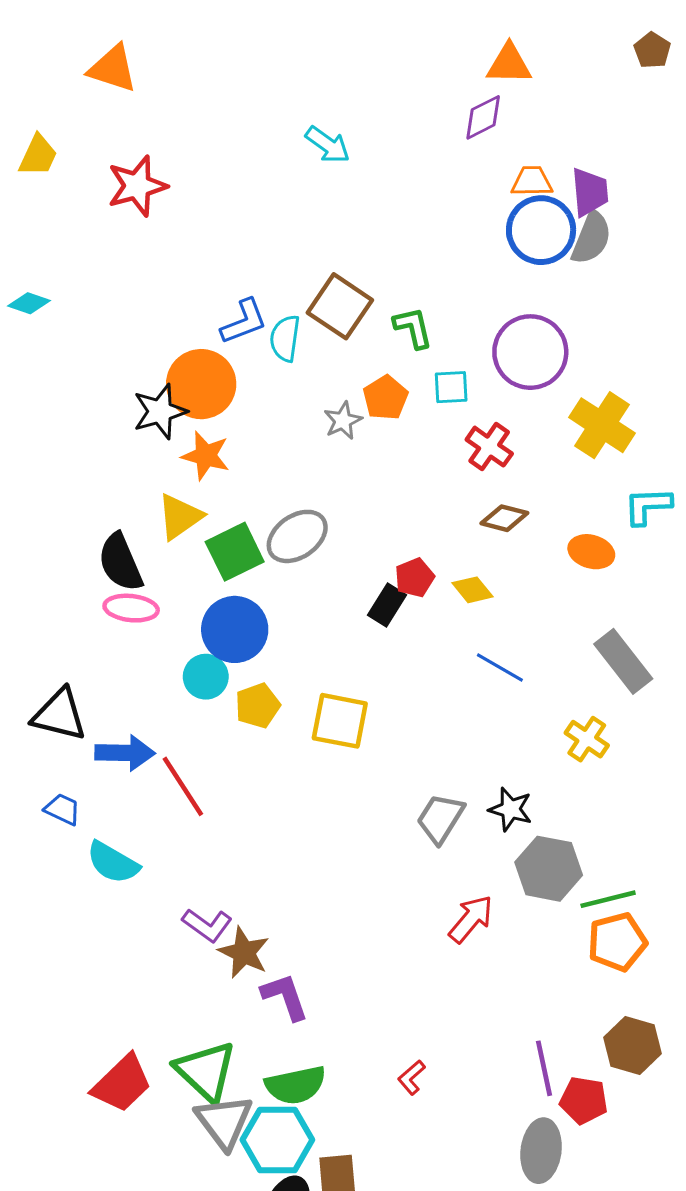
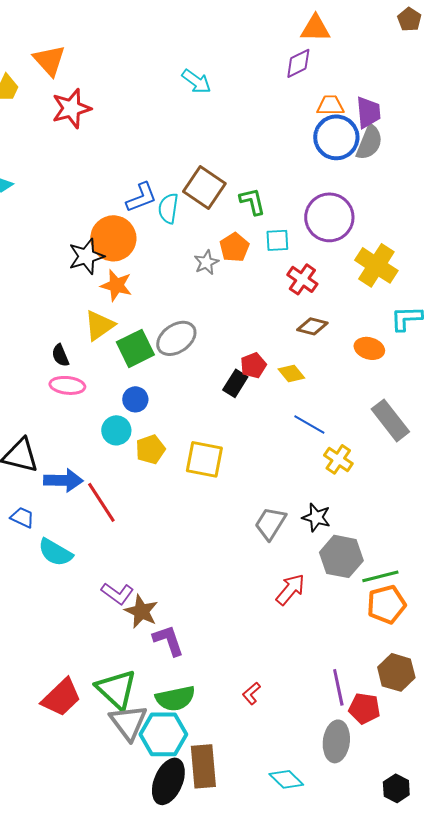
orange triangle: (113, 69) -> (49, 60), moved, turned 30
black semicircle: (120, 562) -> (60, 355), size x0.6
blue circle: (235, 629) -> (135, 399), size x0.6
yellow cross: (587, 739) -> (338, 459), moved

